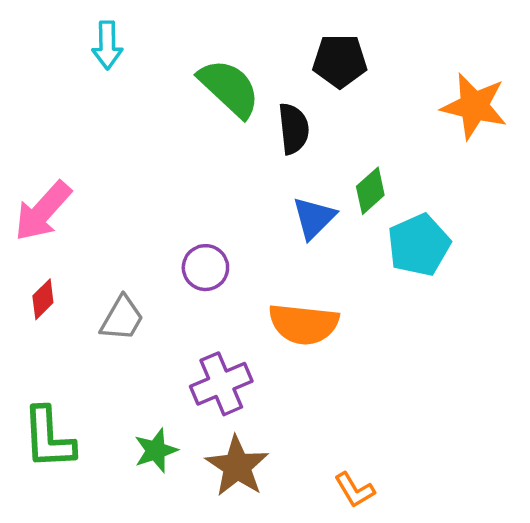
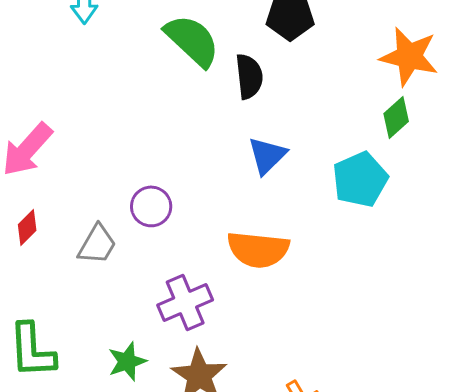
green diamond: (370, 191) -> (396, 117), moved
purple circle: (205, 268) -> (151, 206), moved

